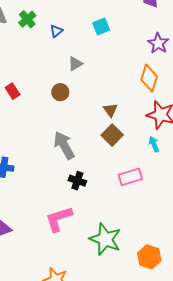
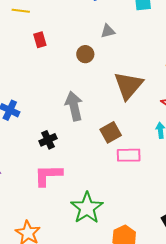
brown triangle: (110, 110) -> (128, 85), size x2.0
brown square: (112, 135) -> (111, 132), moved
black cross: (77, 181) -> (48, 140), moved, turned 30

